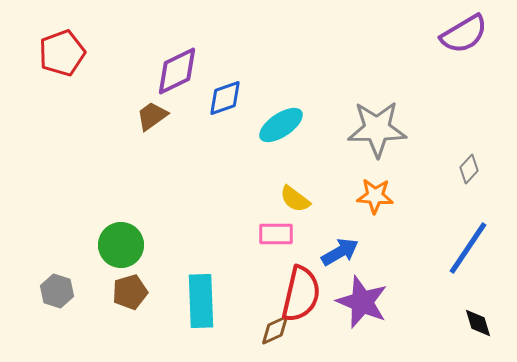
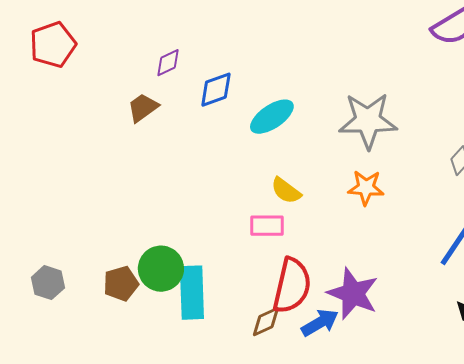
purple diamond: (177, 71) -> (168, 63), size x0.6
green circle: (121, 245) -> (161, 269), moved
blue arrow: (340, 252) -> (320, 323), moved

